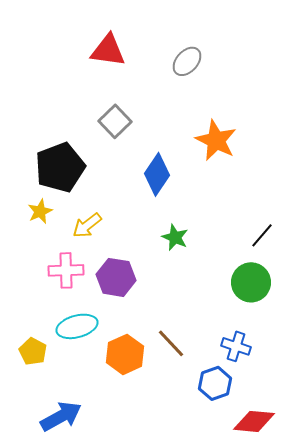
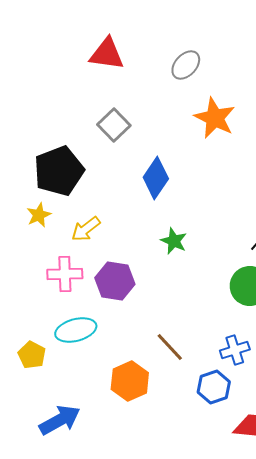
orange star: (216, 140) -> (215, 118), moved
blue cross: (236, 346) -> (235, 350), turned -36
orange hexagon: (125, 354) -> (130, 381), moved

